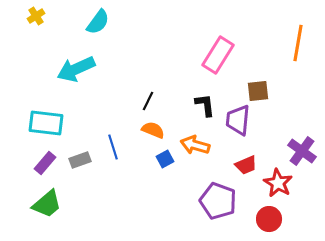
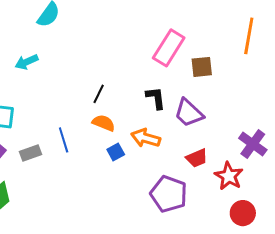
cyan arrow: (76, 69) -> (27, 62), size x0.6
brown square: (258, 91) -> (202, 67), moved
purple trapezoid: (238, 120) -> (189, 113), turned -52
red circle: (269, 219) -> (243, 213), moved

